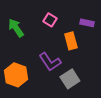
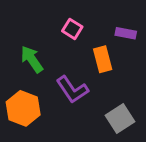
green arrow: (16, 28) -> (32, 59), moved
gray square: (70, 79) -> (120, 119), moved

